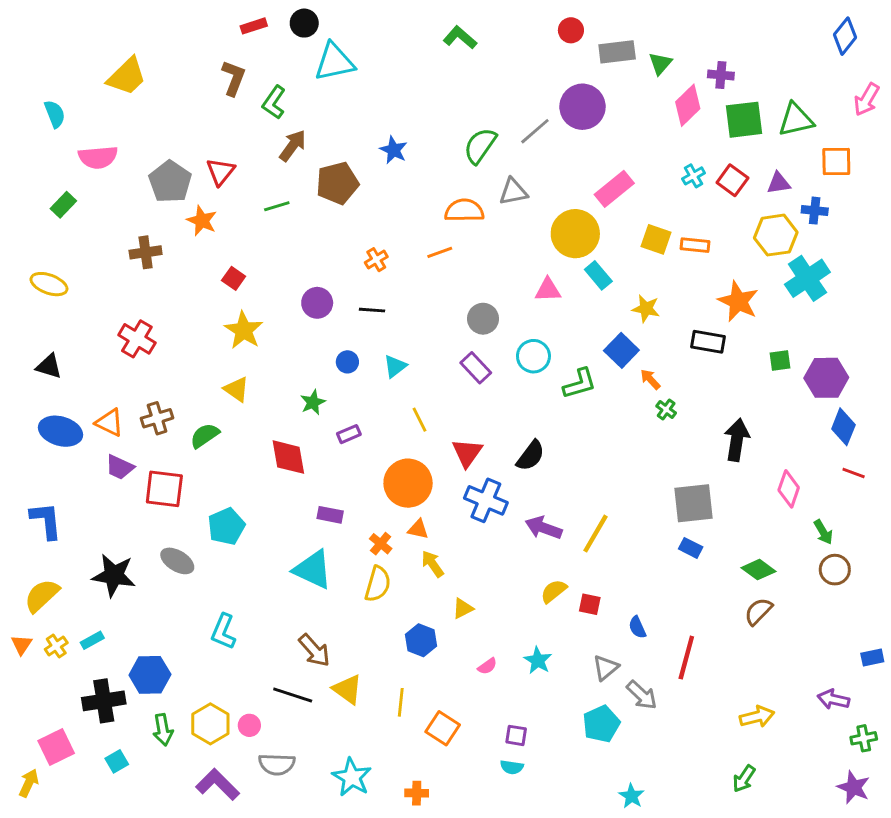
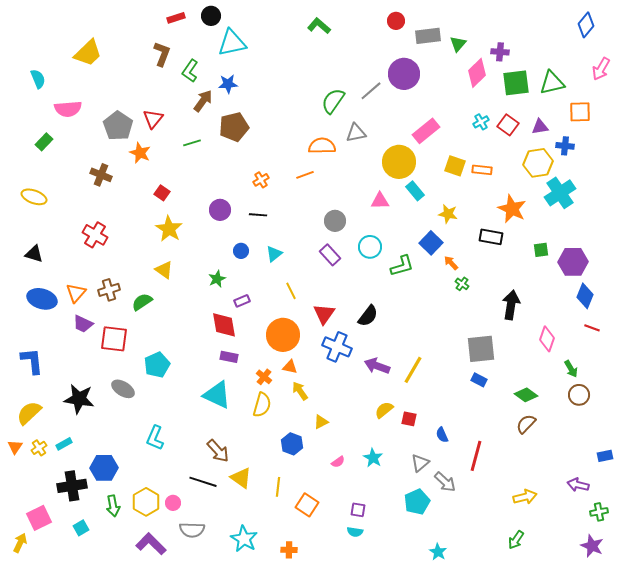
blue star: (394, 150) -> (228, 84), moved, turned -30
brown cross: (146, 252) -> (101, 175), turned 30
orange triangle: (110, 423) -> (76, 293), turned 45
red diamond: (288, 457) -> (224, 325), moved

